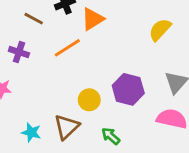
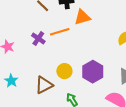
purple cross: (19, 52) -> (38, 38), moved
cyan star: (31, 132) -> (11, 81), moved

